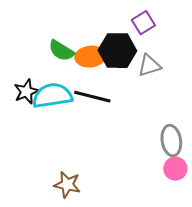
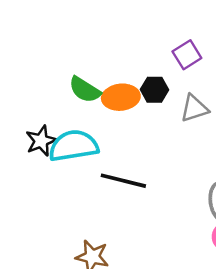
black hexagon: (117, 51) -> (155, 90), size x0.6
black line: (92, 97) -> (123, 181), moved

